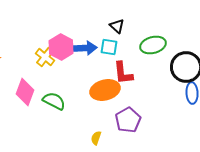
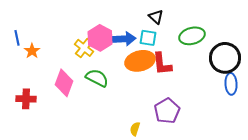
orange ellipse: (105, 90) -> (140, 61), moved
green semicircle: (54, 101) -> (97, 78), moved

